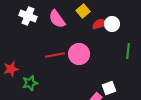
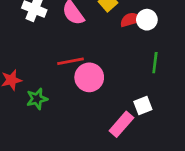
green line: (128, 51) -> (155, 63), moved
pink circle: (79, 54) -> (89, 77), moved

